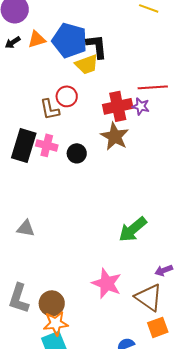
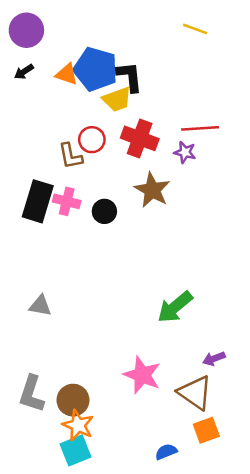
orange triangle: (37, 39) -> (67, 74), moved, turned 36
red cross: (118, 106) -> (140, 138), moved, turned 32
orange star: (56, 323) -> (78, 425), turned 30

